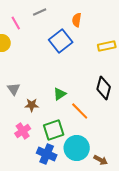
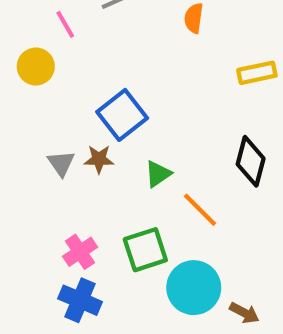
blue square: (61, 41) -> (122, 115), moved
brown star: (32, 105) -> (99, 159), moved
blue cross: (47, 154) -> (80, 300), moved

